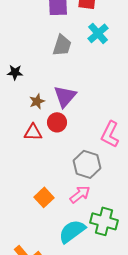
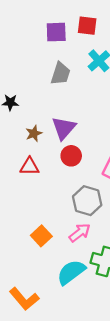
red circle: (57, 122) -> (71, 156), moved

